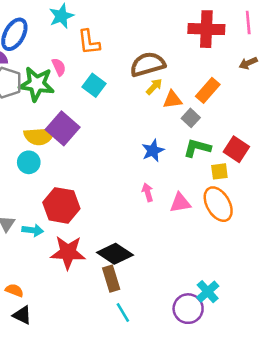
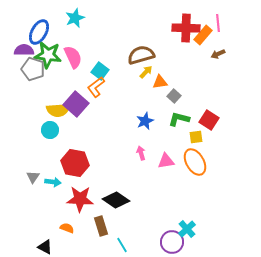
orange L-shape: (89, 42) -> (96, 87), moved, turned 60
pink semicircle: (59, 67) -> (73, 57), size x1.6
green star: (37, 84) -> (48, 55), moved
orange rectangle: (208, 90) -> (203, 35), moved
brown rectangle: (111, 279) -> (101, 226), moved
orange semicircle: (14, 290) -> (67, 228), moved

